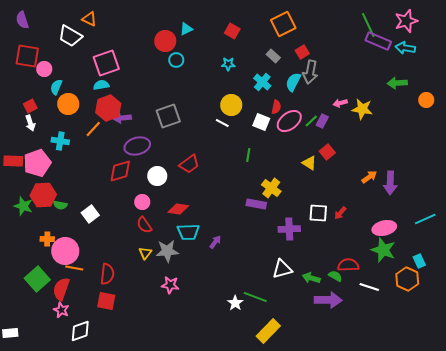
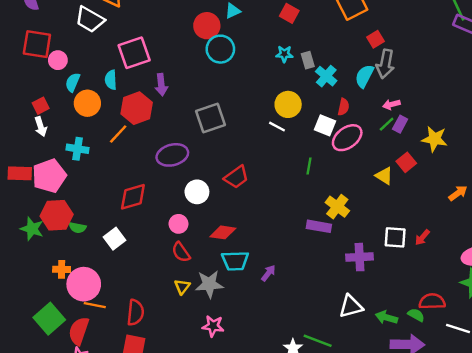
gray rectangle: (273, 56) -> (308, 60), moved, turned 32
cyan circle: (176, 60) -> (220, 49), size x1.5
cyan semicircle: (101, 85) -> (111, 80), moved, turned -84
pink arrow: (340, 103) -> (391, 104), moved
yellow star: (362, 109) -> (435, 139), moved
purple arrow: (122, 118) -> (161, 85), moved, turned -90
pink ellipse: (289, 121) -> (347, 138), moved
red diamond: (120, 171) -> (133, 197), moved

